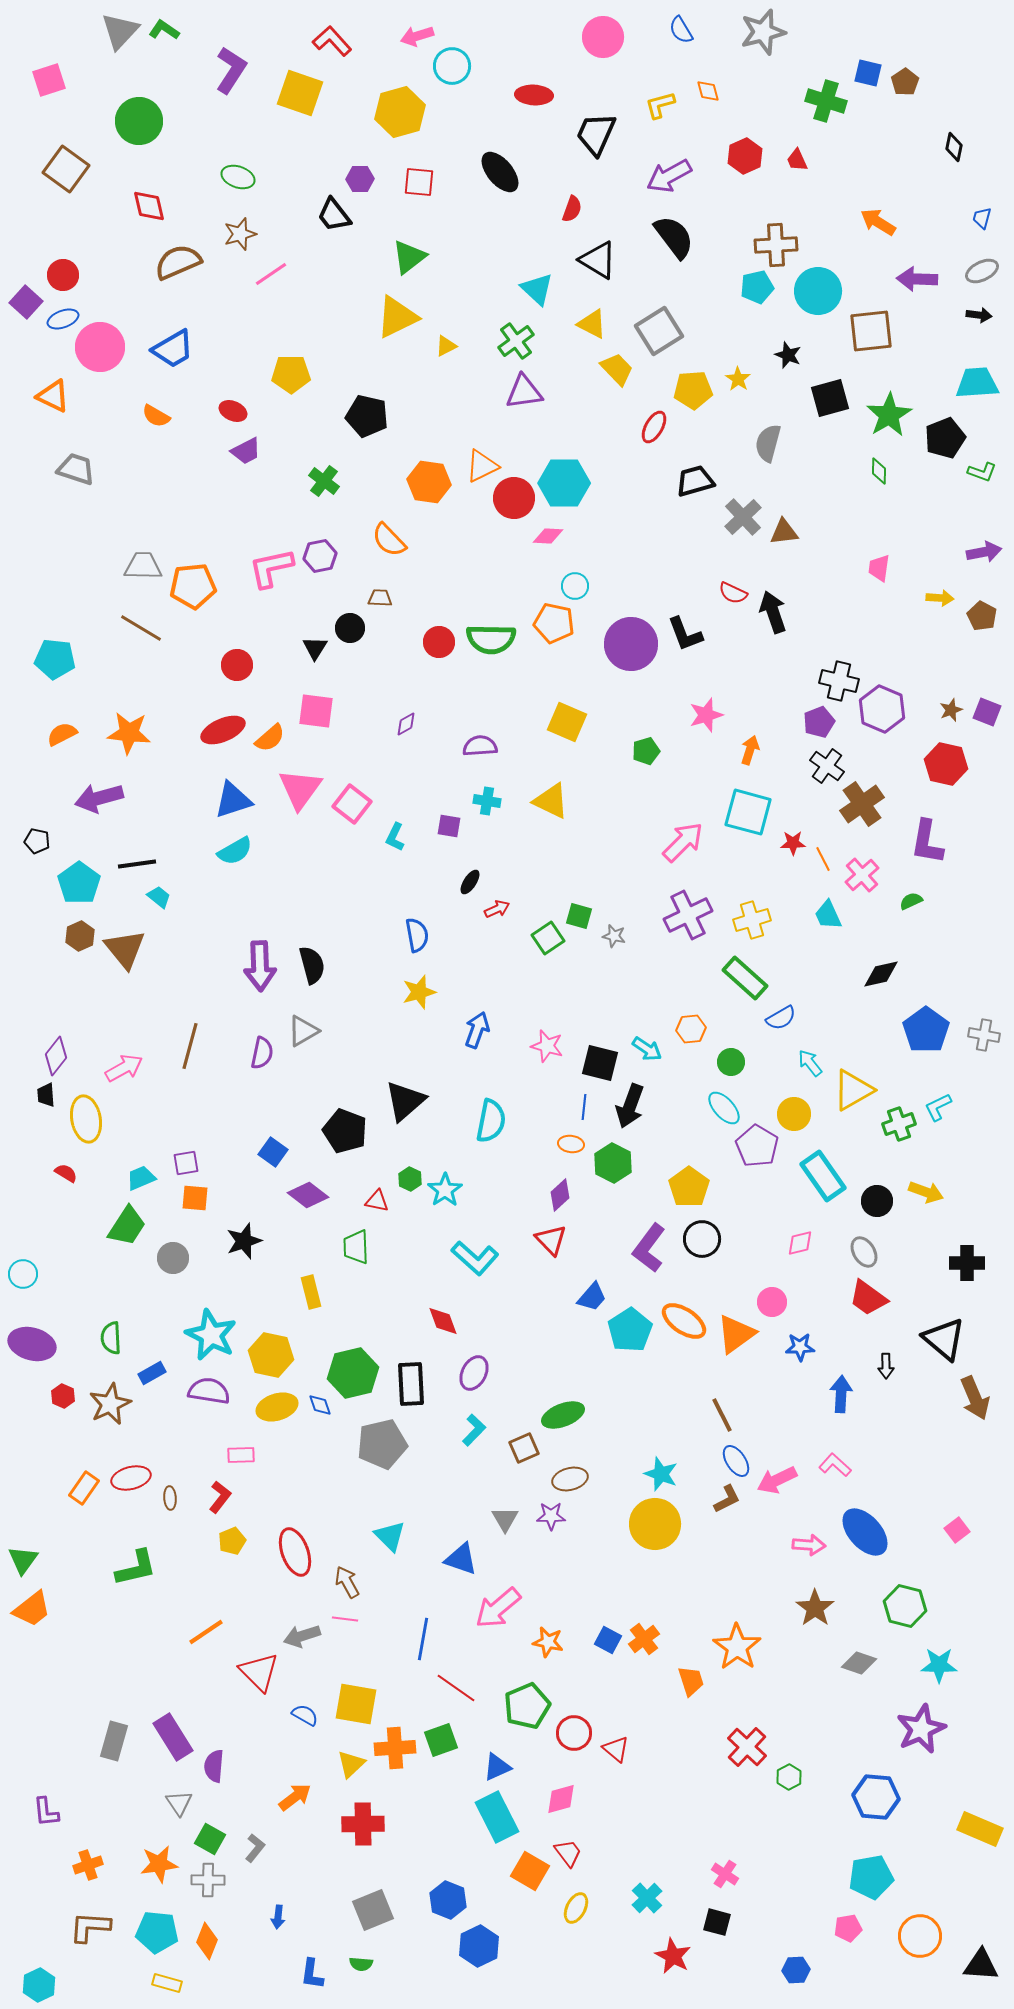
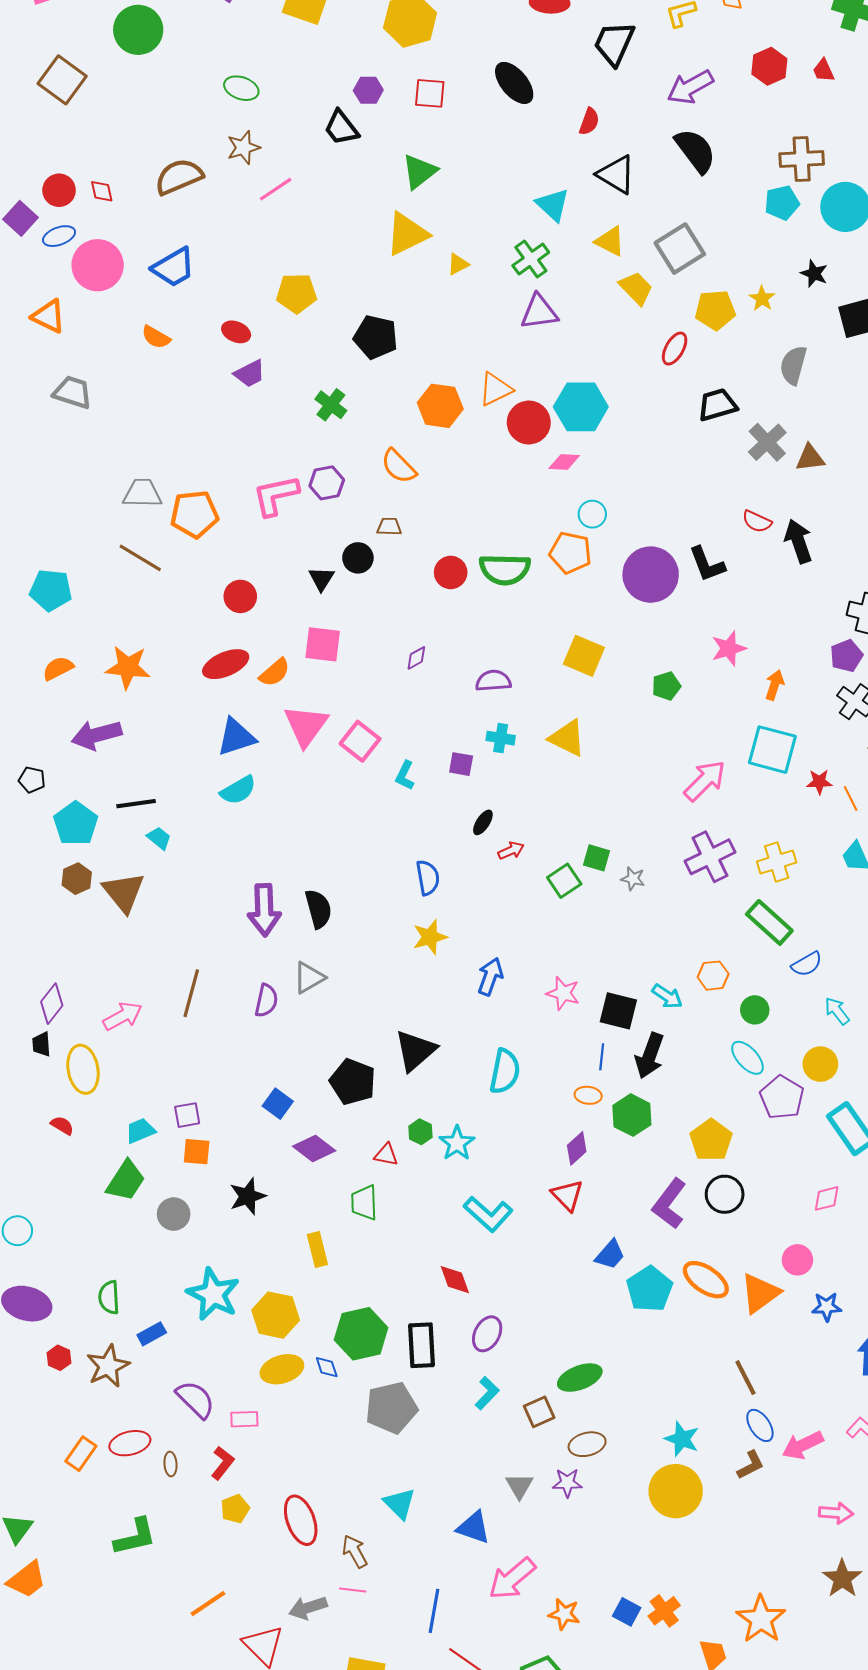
red diamond: (149, 206) -> (102, 191), moved, size x0.7
purple semicircle: (209, 1391) -> (195, 1399), moved, turned 36

